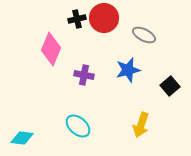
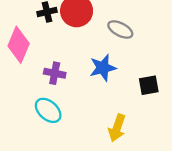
black square: (170, 86) -> (149, 85), turned 30
cyan ellipse: (78, 126) -> (48, 110), moved

